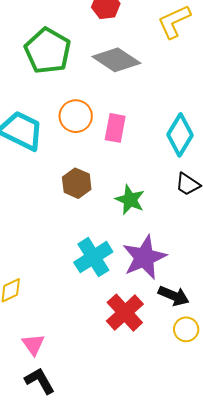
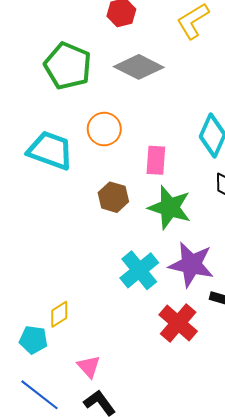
pink rectangle: (115, 128) -> (156, 160), moved
green star: (130, 200) -> (170, 207), size x1.4
purple star: (144, 257) -> (191, 264), turned -30

